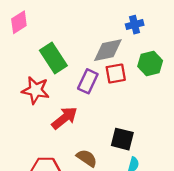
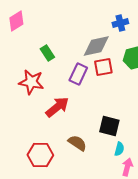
green rectangle: (53, 58) -> (47, 53), size x0.6

